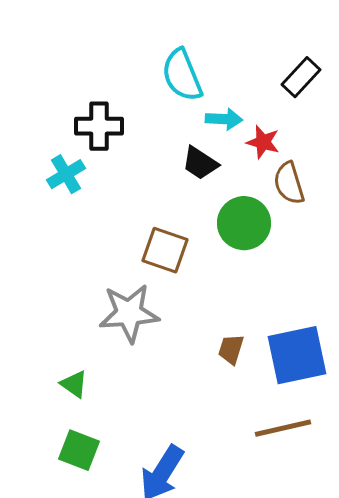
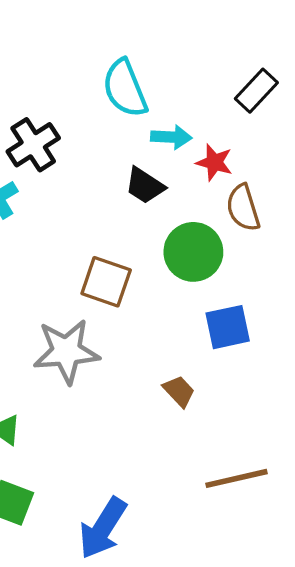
black cross: (99, 126) -> (33, 145), turned -33
brown trapezoid: (231, 349) -> (179, 391), turned 120
blue square: (297, 355) -> (228, 327), moved, size x0.7

